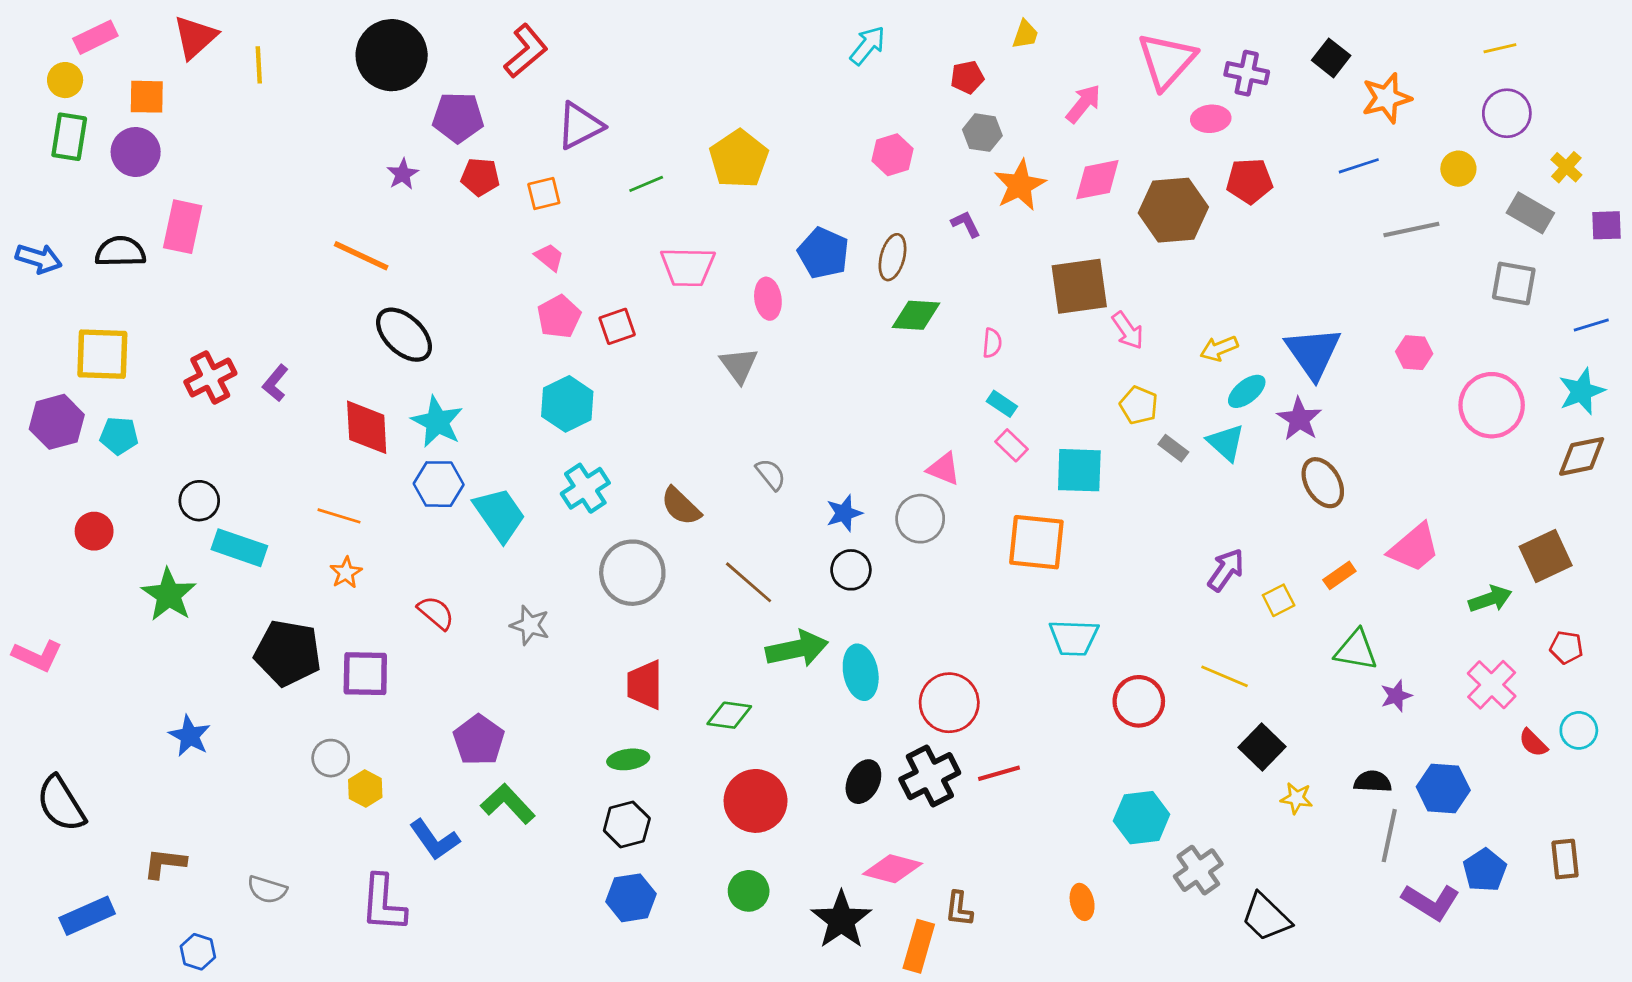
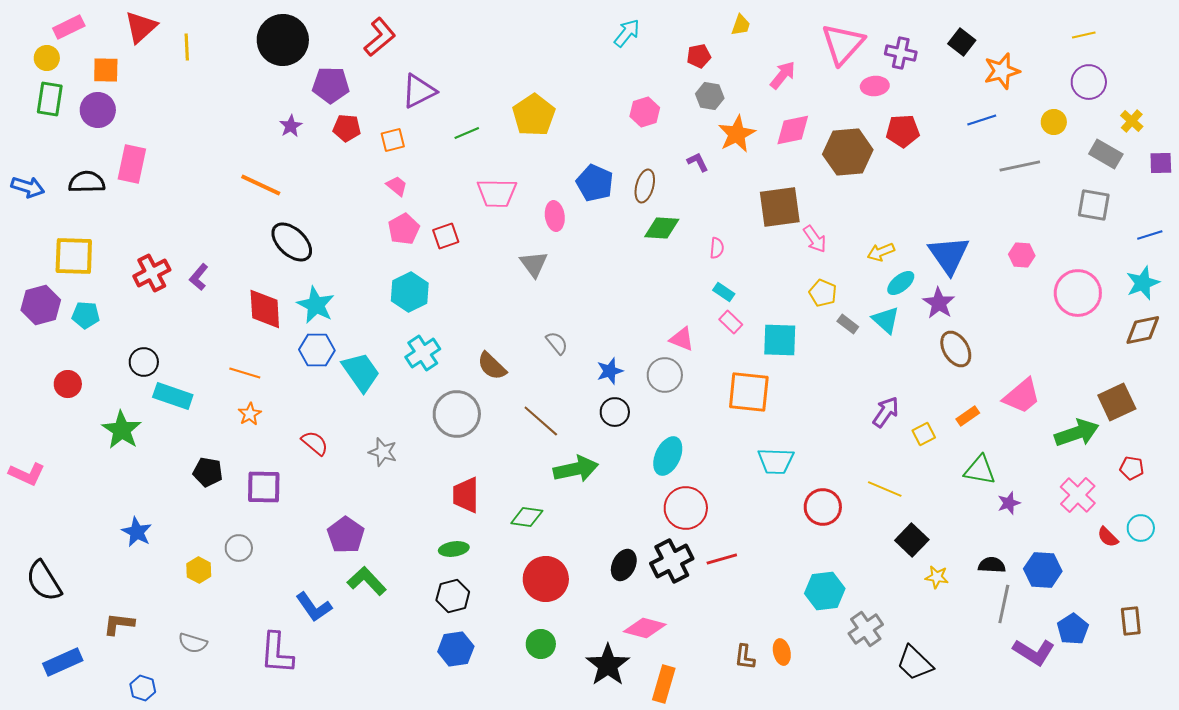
green arrow: (1490, 599) -> (1077, 433), size x1.4
black pentagon: (288, 653) -> (208, 472), size x0.6
cyan ellipse: (861, 672) -> (668, 456), moved, turned 36
yellow hexagon: (365, 788) -> (199, 570), moved
brown L-shape: (959, 909) -> (745, 657), moved

